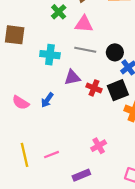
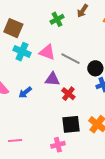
pink triangle: (84, 24) -> (47, 52), moved
cyan cross: (50, 55) -> (22, 52), moved
black square: (118, 90) -> (71, 124), moved

